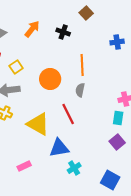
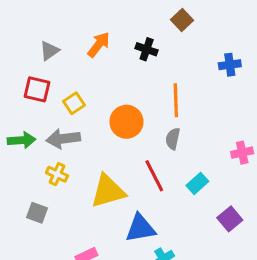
cyan rectangle: (118, 118) -> (197, 183), moved, turned 40
yellow triangle: (38, 124) -> (108, 191), turned -45

